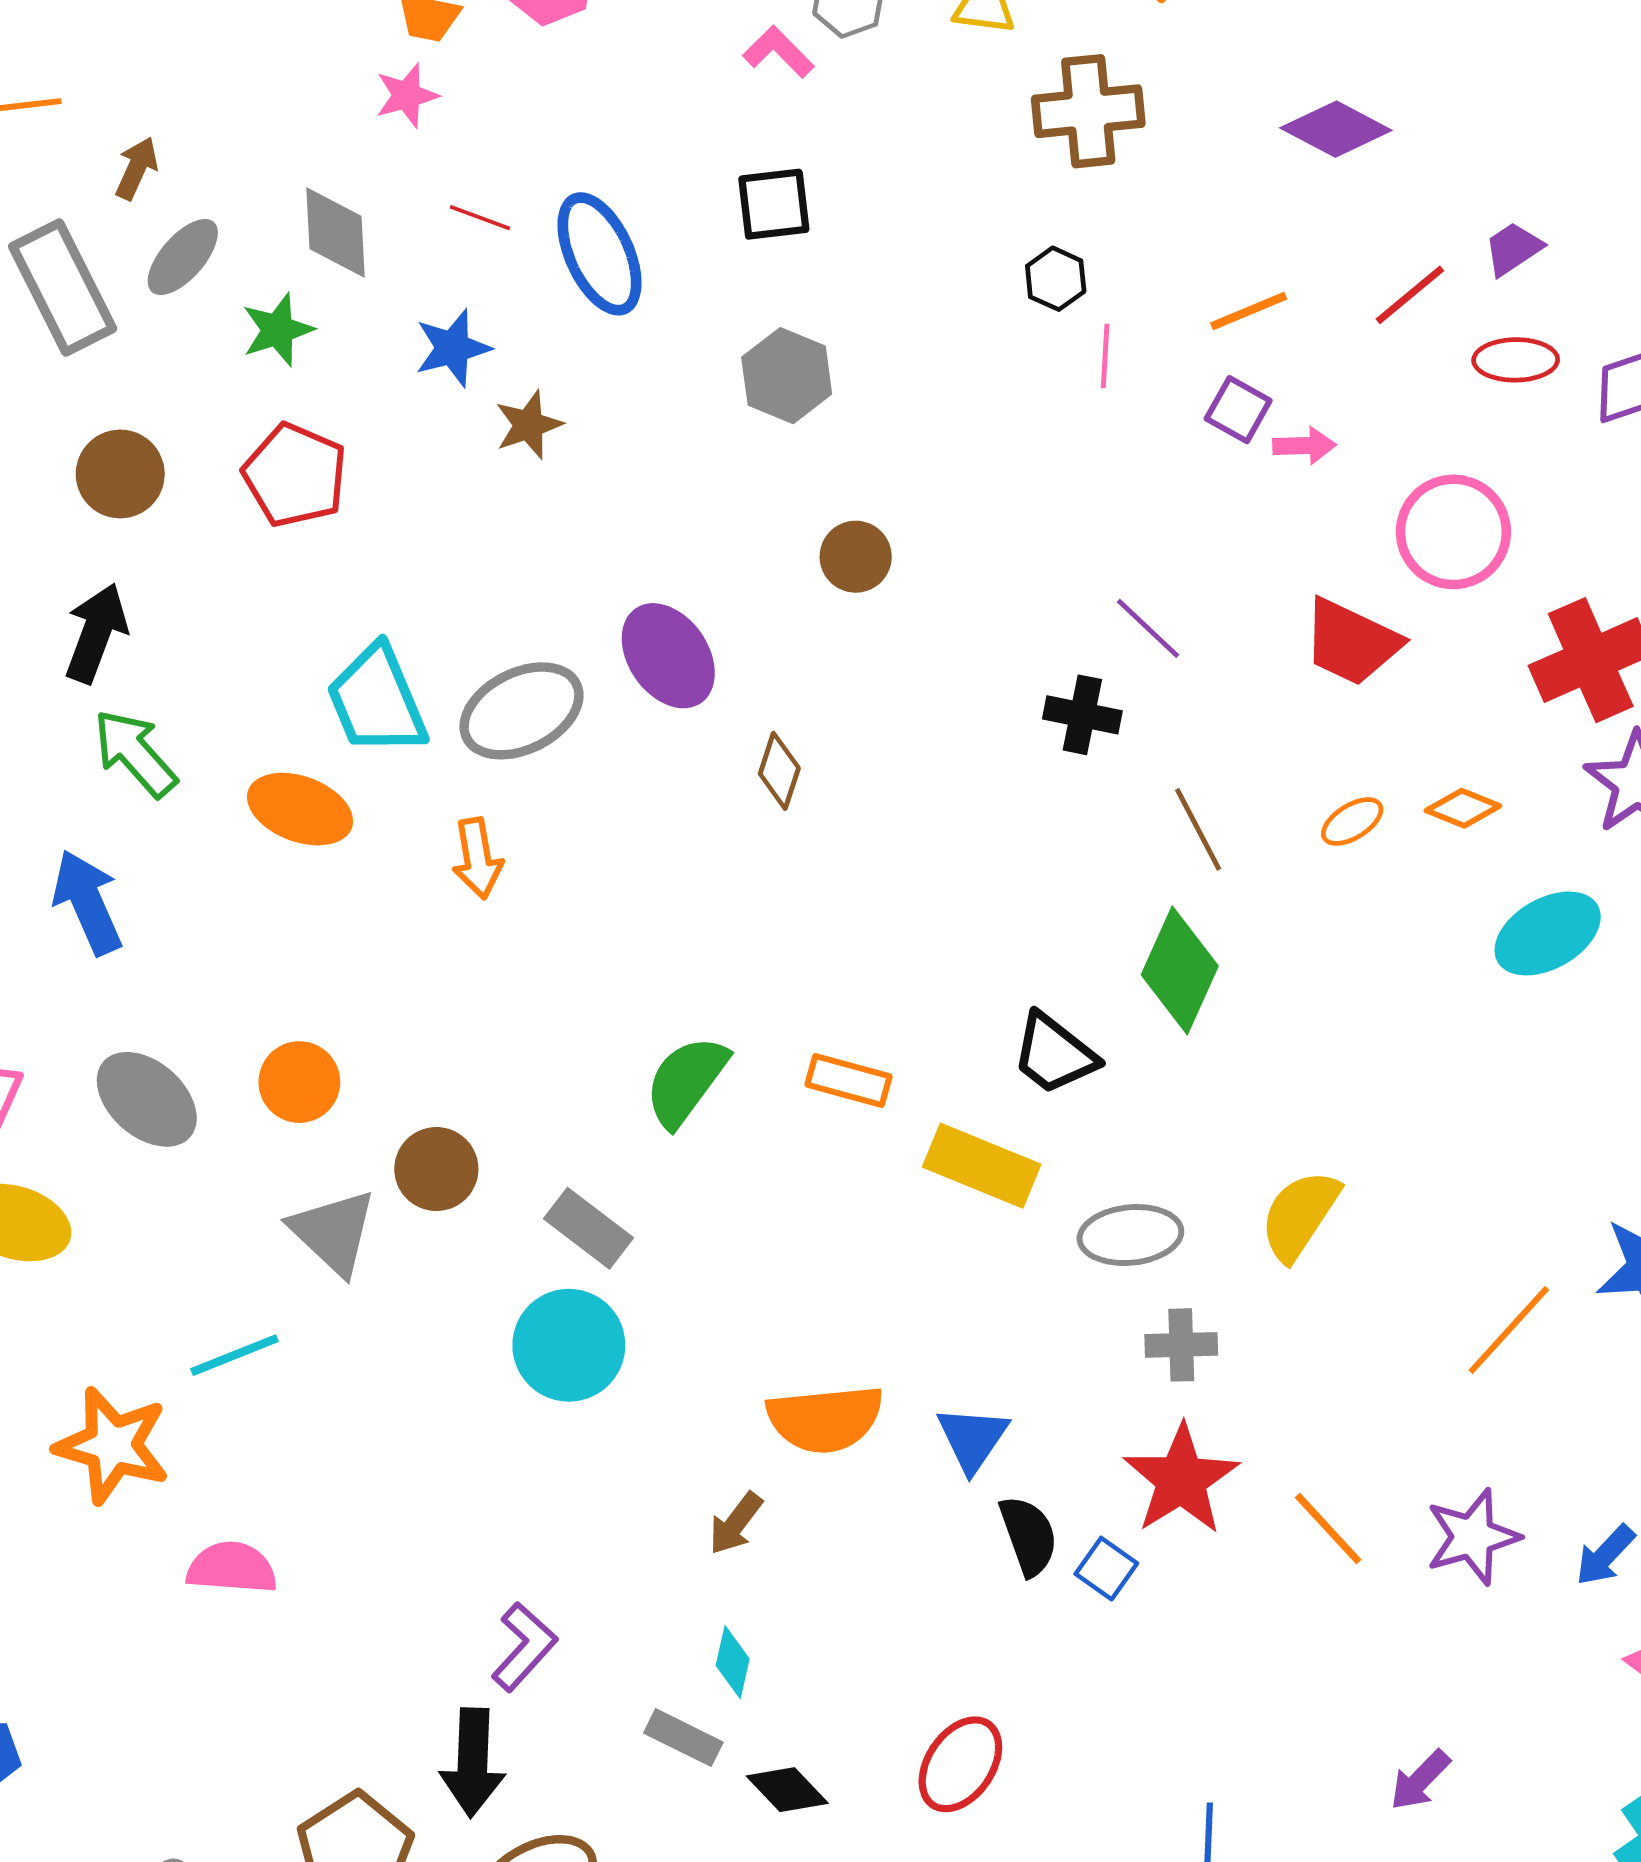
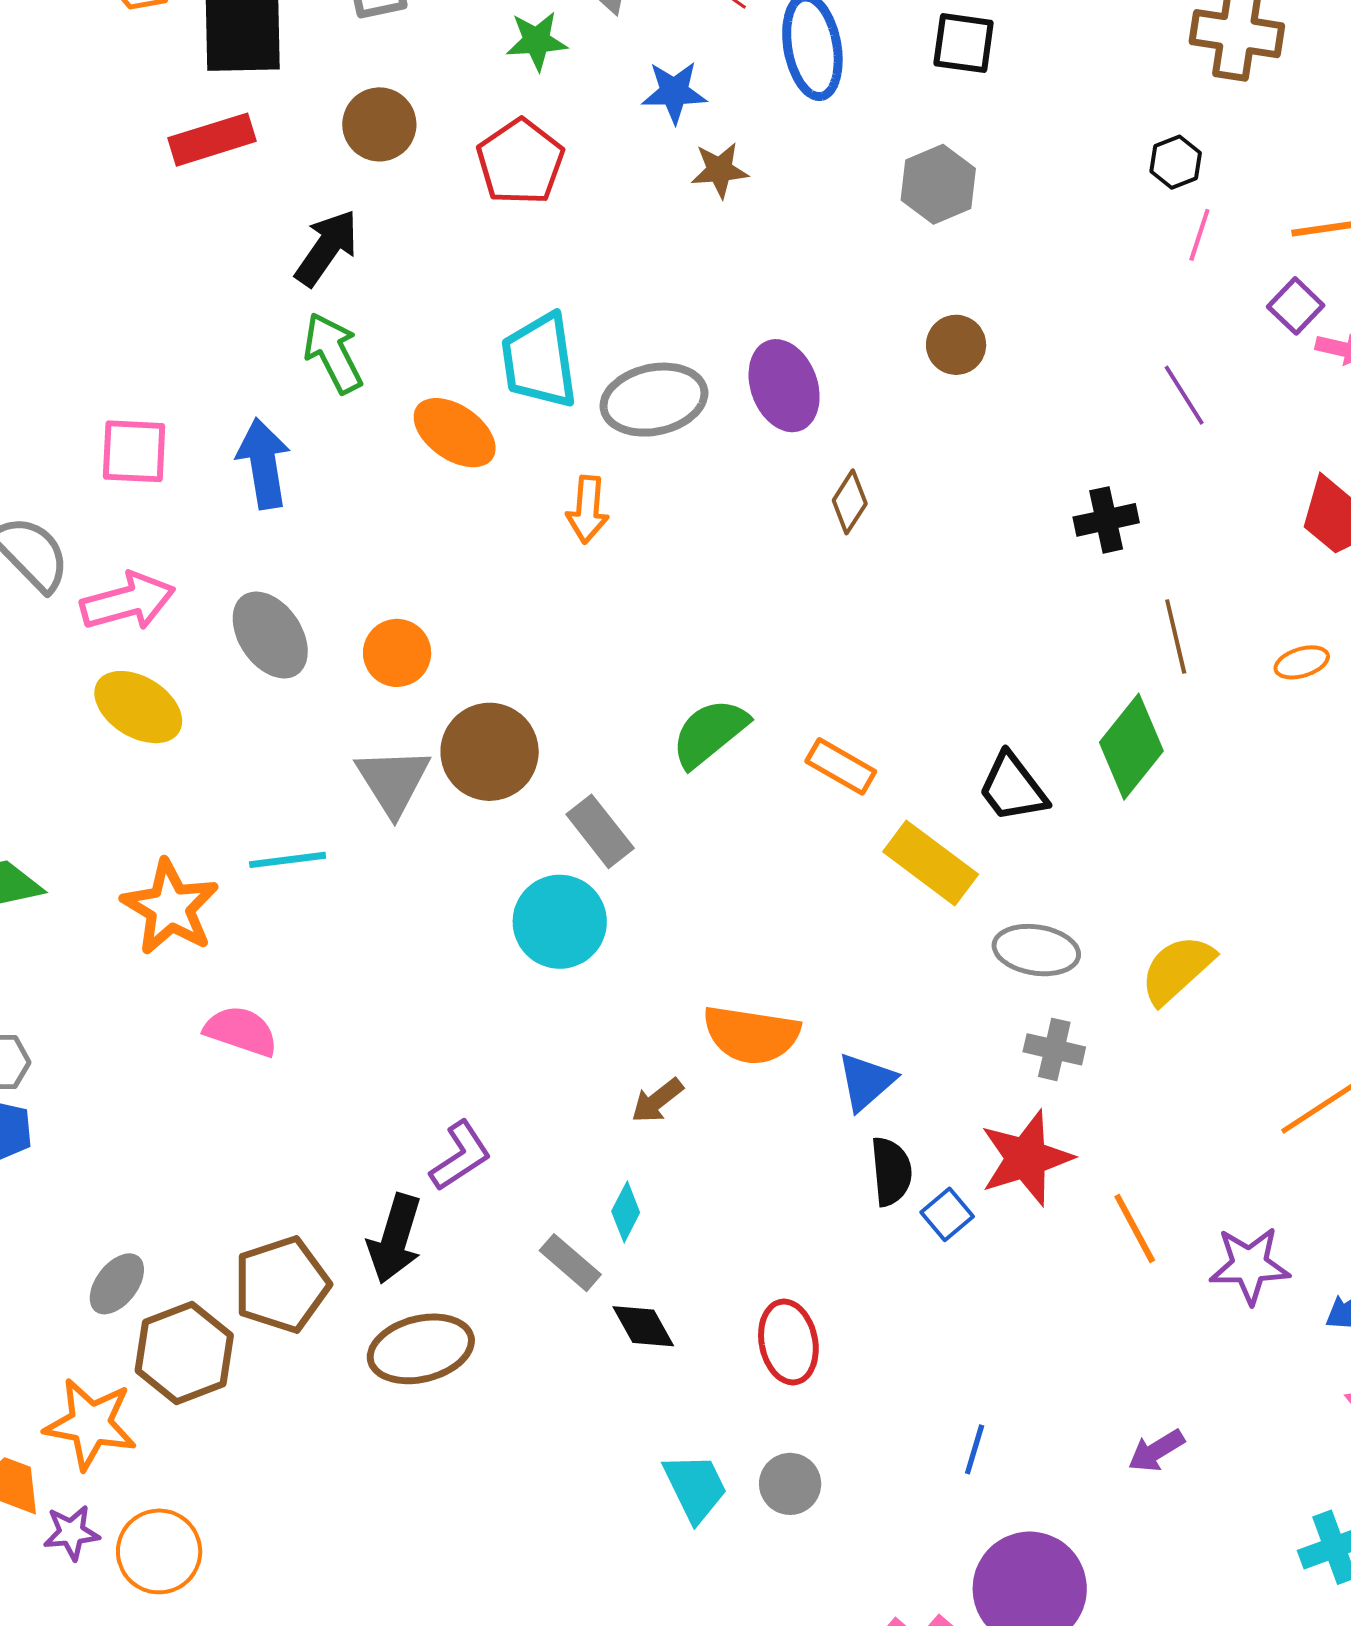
purple line: (1148, 628) -> (1184, 395), moved
black cross: (1082, 715) -> (1106, 520), turned -38
brown circle: (436, 1169) -> (490, 752), size x1.4
red ellipse: (960, 1764) -> (788, 1342), turned -60

